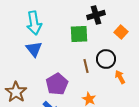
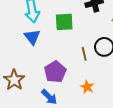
green square: (79, 34) -> (64, 22), moved

